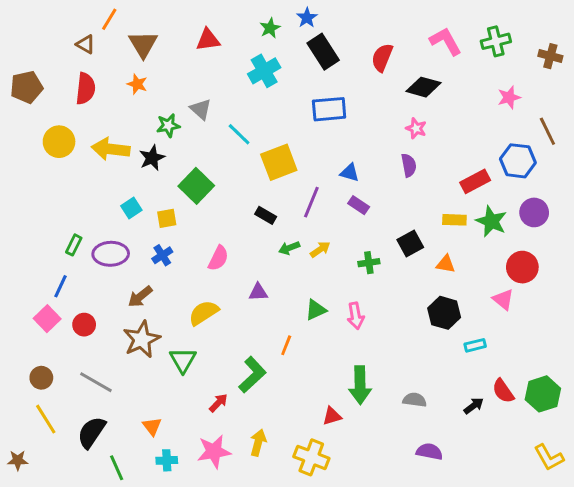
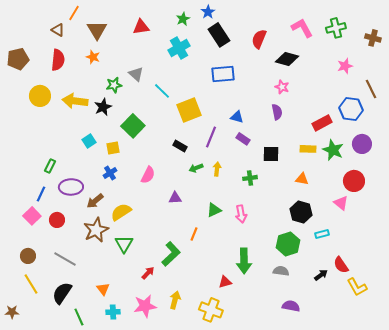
black square: (410, 243) -> (271, 154), moved, turned 30
yellow arrow: (320, 249) -> (217, 169), turned -48
purple ellipse: (111, 254) -> (71, 187), moved
yellow semicircle: (204, 313) -> (121, 212), moved
green hexagon: (543, 394) -> (288, 244), moved
yellow L-shape: (549, 457) -> (357, 287), moved

